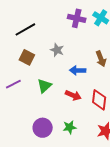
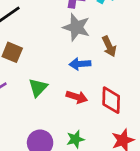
gray star: (57, 50) -> (76, 27), moved, size x1.5

